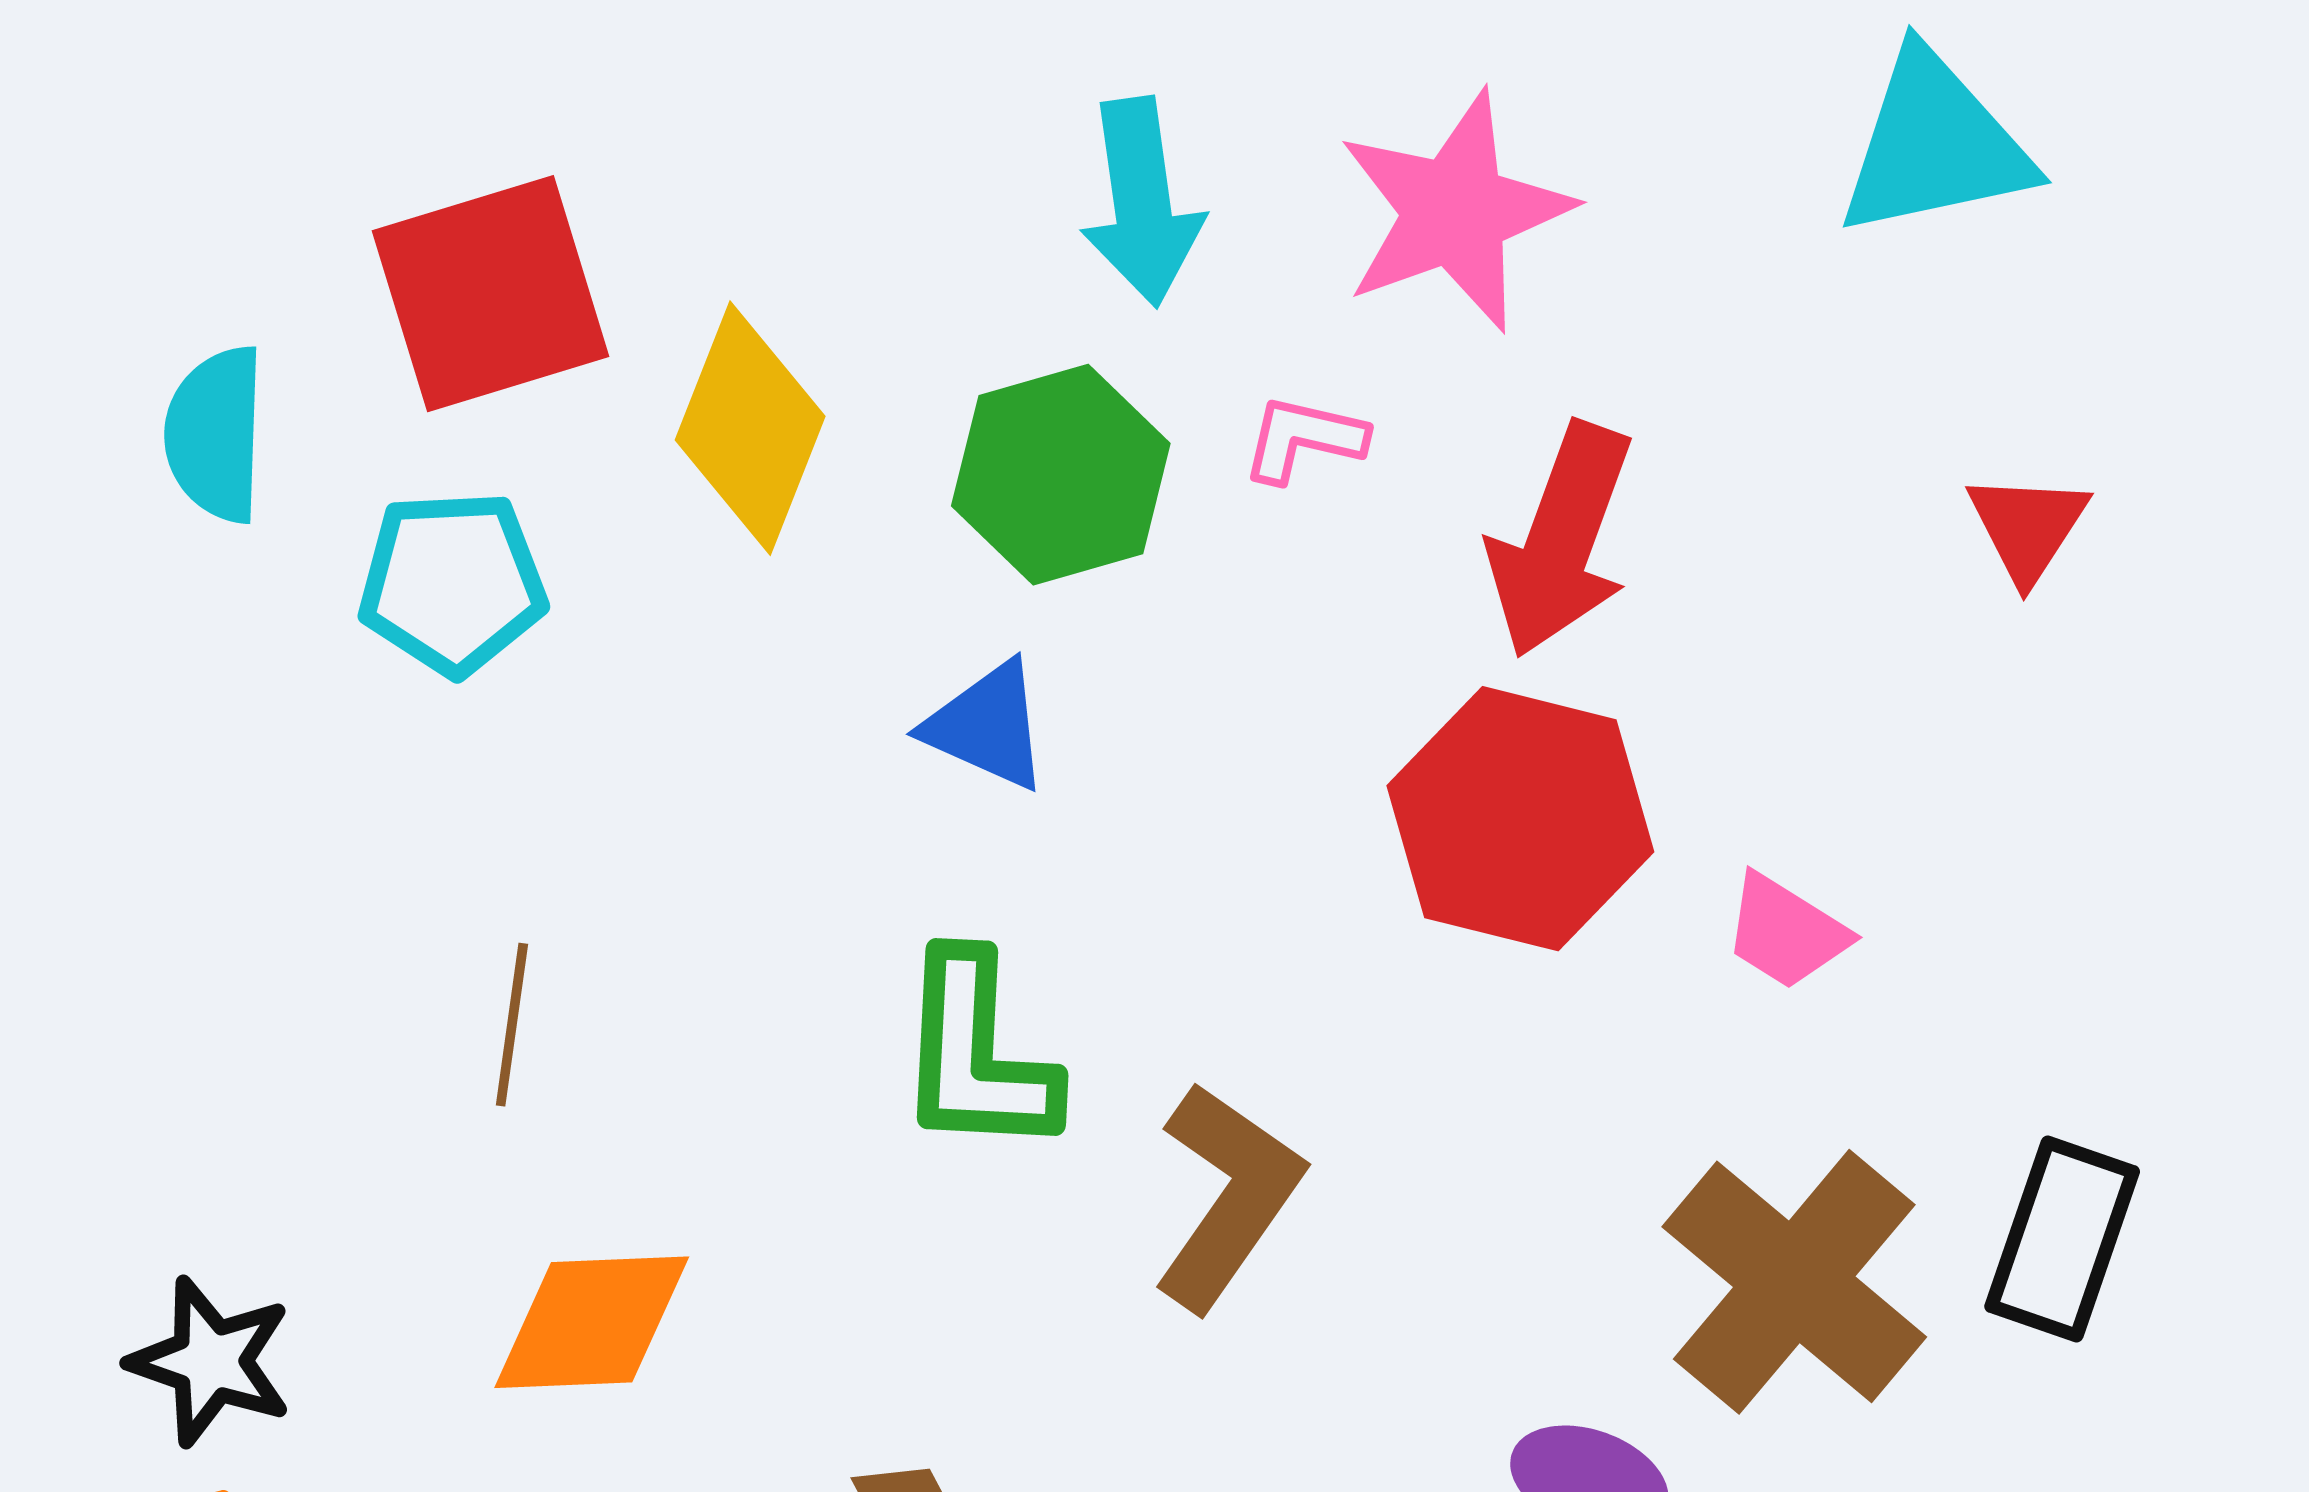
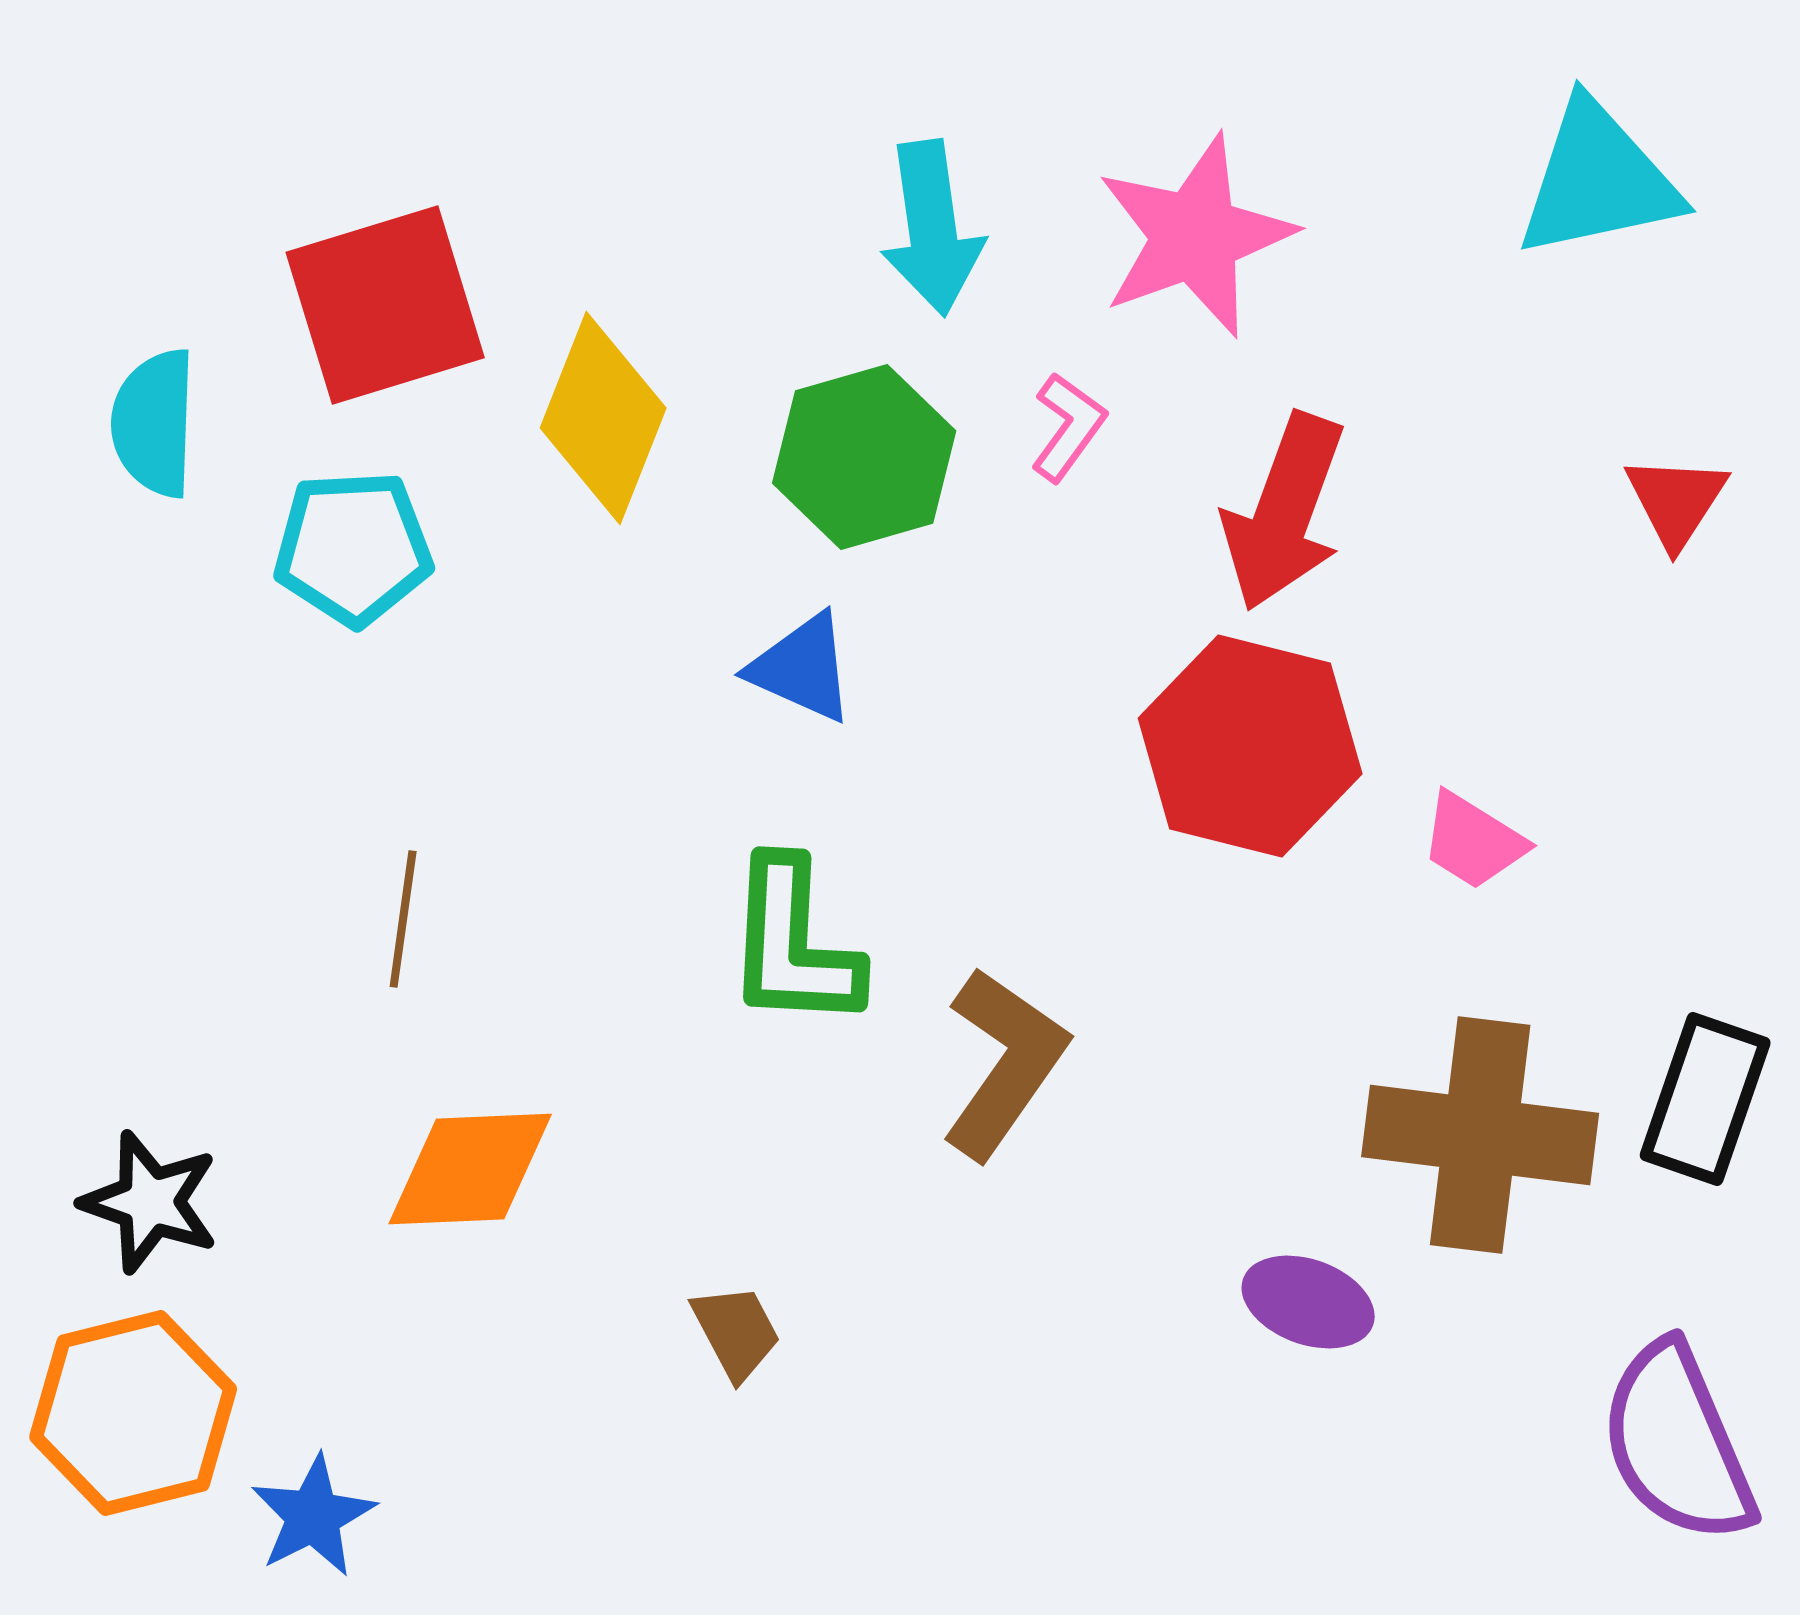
pink L-shape: (1304, 439) -> (1068, 427), turned 113
brown cross: (1794, 1282) -> (1480, 1135), turned -33

